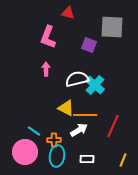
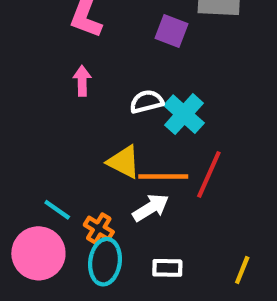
white semicircle: (77, 79) -> (147, 102), size x0.7
red line: (113, 126) -> (209, 174), moved
orange cross: (54, 140) -> (99, 228), turned 32

